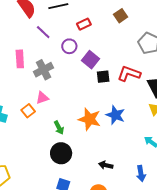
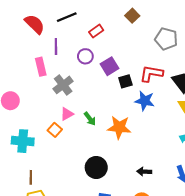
purple line: (43, 32) -> (56, 47), turned 56
pink rectangle: (20, 59) -> (41, 67), moved
purple square: (91, 60) -> (110, 66), turned 30
blue star: (115, 115) -> (145, 101), moved
green arrow: (59, 128) -> (90, 119), moved

